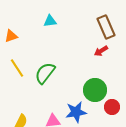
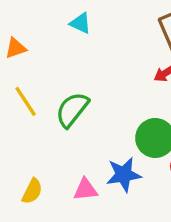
cyan triangle: (50, 21) -> (80, 23), turned 32

